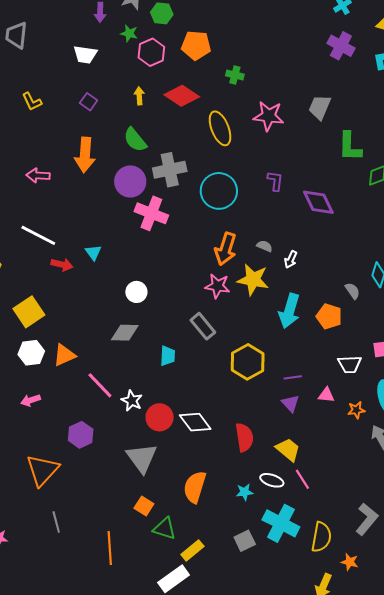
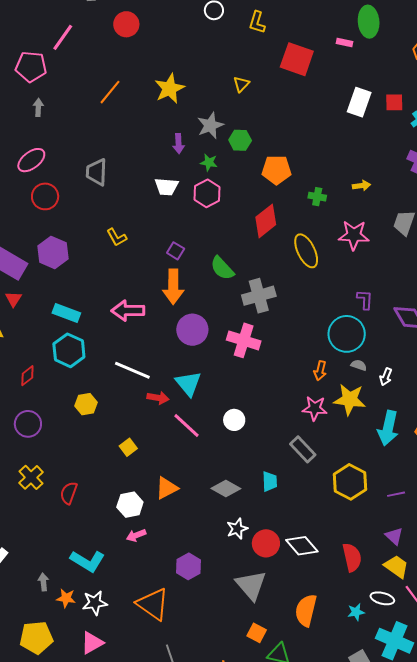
pink hexagon: (151, 52) -> (207, 193), moved
yellow arrow: (139, 96) -> (361, 186), moved, turned 90
red diamond: (182, 96) -> (266, 221), turned -68
purple square: (89, 102) -> (176, 251), moved
pink arrow: (38, 176) -> (128, 311), size x1.4
purple circle: (130, 182) -> (192, 330), moved
cyan circle: (219, 191) -> (347, 334), moved
orange arrow: (226, 249) -> (320, 371), size x0.6
cyan triangle: (93, 252) -> (188, 384), size x1.6
yellow square: (29, 312) -> (128, 447), size x0.6
gray diamond: (125, 333) -> (226, 488), moved, turned 32
white hexagon: (31, 353) -> (130, 505), moved
pink line: (100, 385) -> (186, 426), moved
white star: (132, 401) -> (237, 529), turned 30
purple triangle: (290, 403) -> (394, 536), moved
orange triangle: (42, 470) -> (153, 604), turned -33

